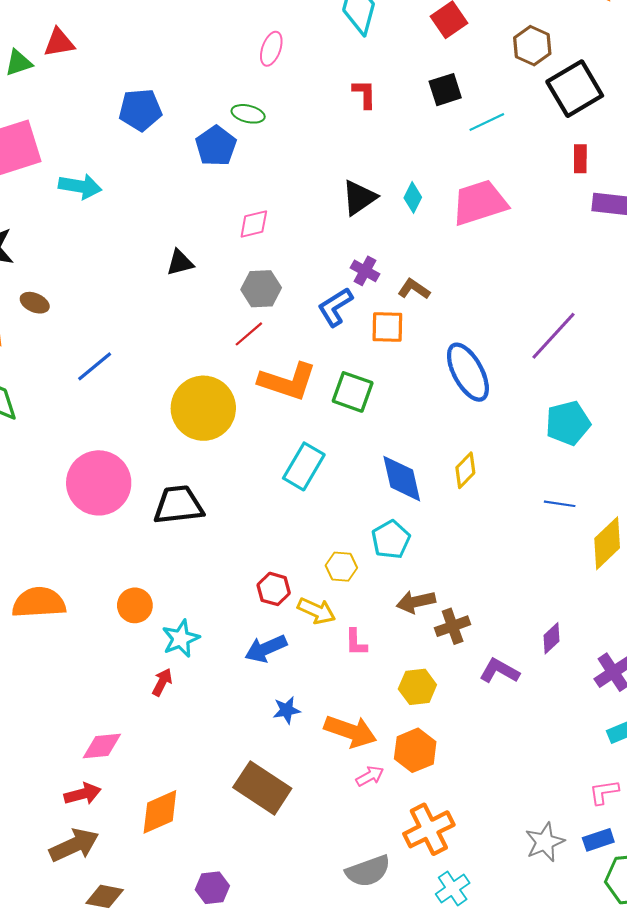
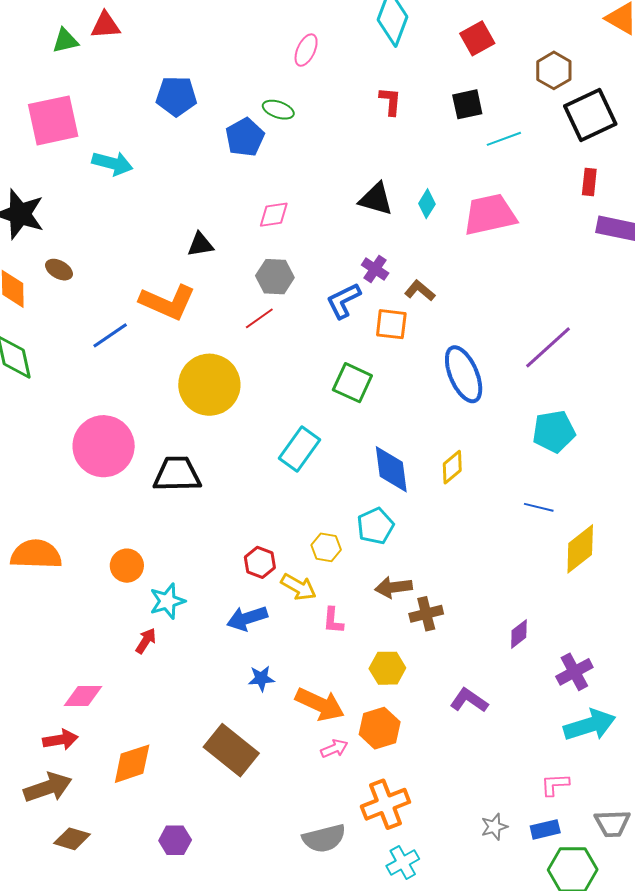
black triangle: (359, 198) -> (376, 199), turned 45
orange L-shape: (288, 381) -> (168, 302), moved
purple L-shape: (499, 671) -> (469, 700), moved
gray star: (545, 842) -> (494, 827), size x0.7

